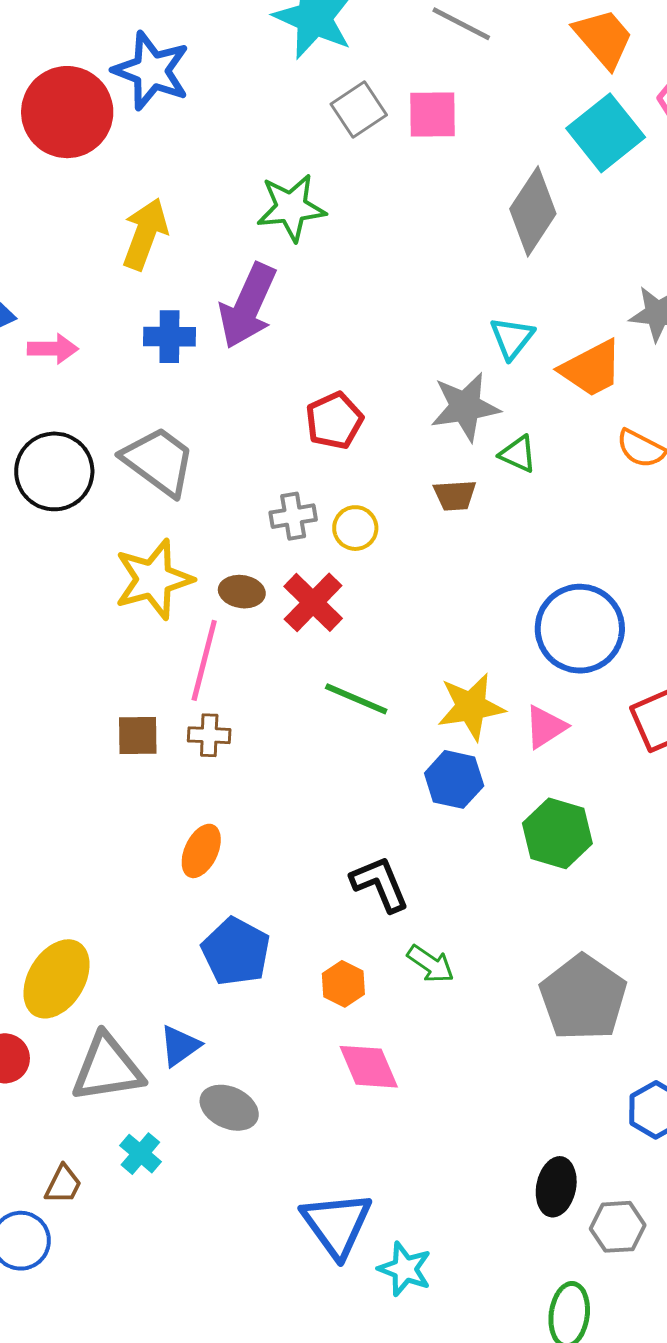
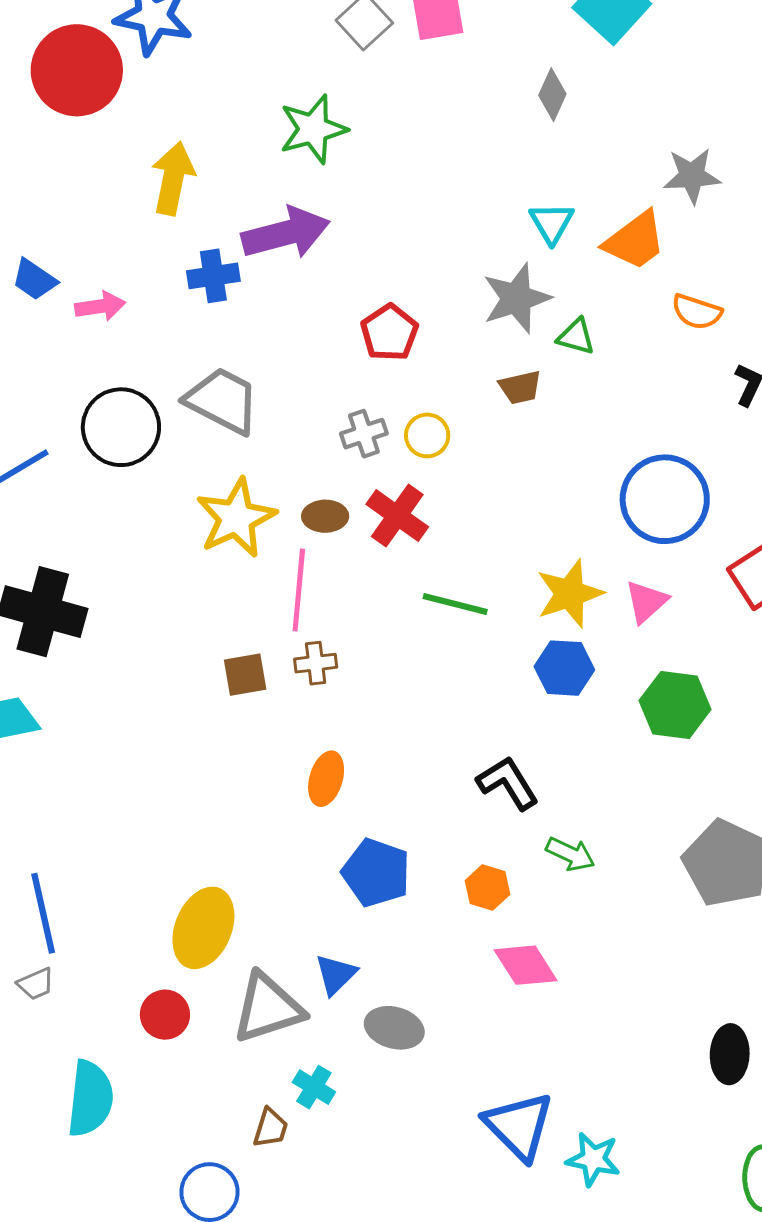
gray diamond: (533, 211) -> (552, 95), size x0.6
purple arrow: (248, 306) -> (286, 233), turned -120
brown trapezoid: (63, 1184) -> (270, 1128), moved

